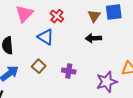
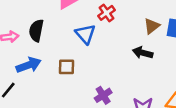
brown square: (39, 66) -> (67, 67), turned 32
purple cross: (69, 71) -> (103, 95), moved, turned 32

